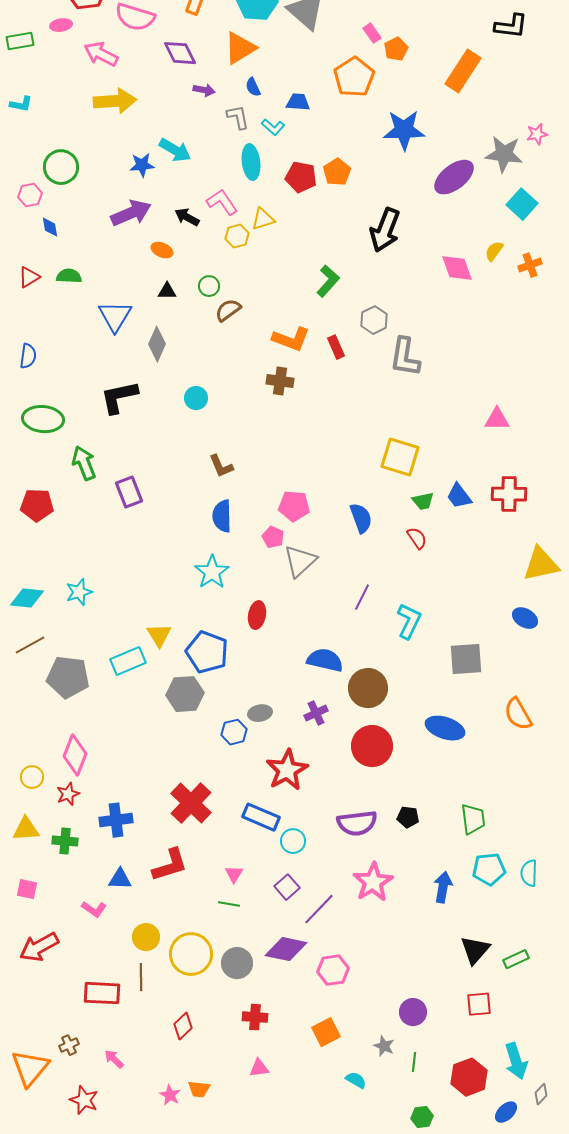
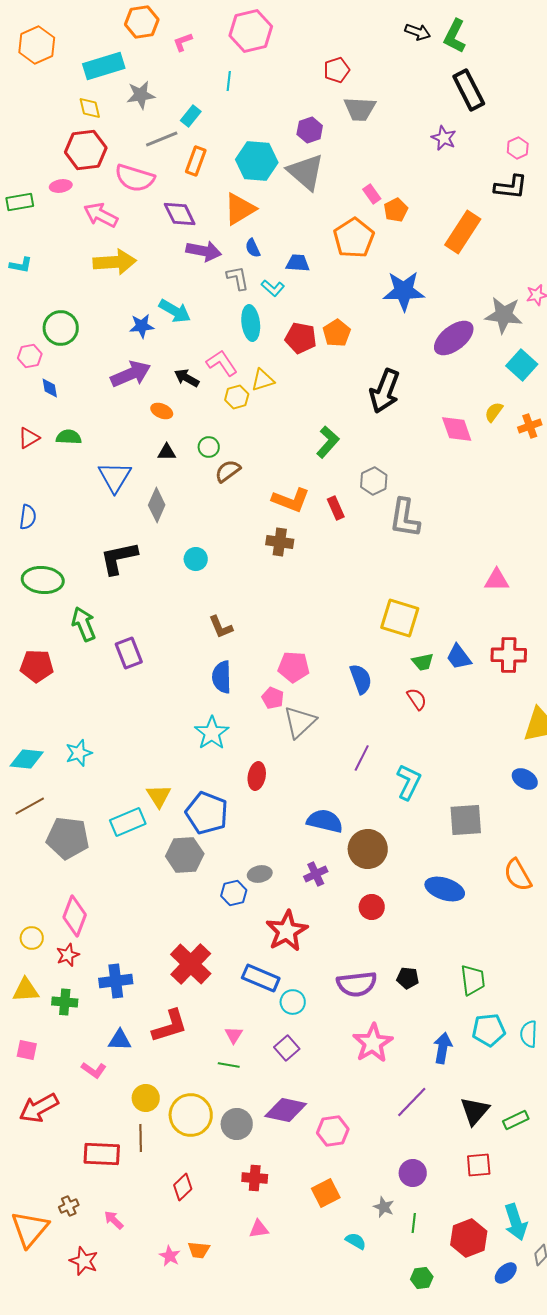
purple arrow: (204, 90) -> (204, 251), size x1.6
red circle: (372, 746) -> (372, 907), size x0.6
purple line: (319, 909) -> (412, 1102), moved

